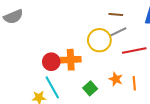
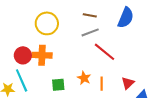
yellow circle: (99, 40) -> (47, 23), moved
red line: (134, 50) -> (104, 52), turned 45
green square: (90, 88) -> (58, 85), turned 32

